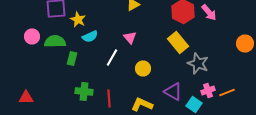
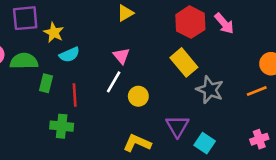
white line: (112, 58) -> (114, 82), moved
pink cross: (208, 90) -> (259, 139), moved
purple triangle: (173, 92) -> (177, 126), turned 30
orange line: (227, 92) -> (257, 91), moved
red line: (109, 98) -> (75, 95), moved

